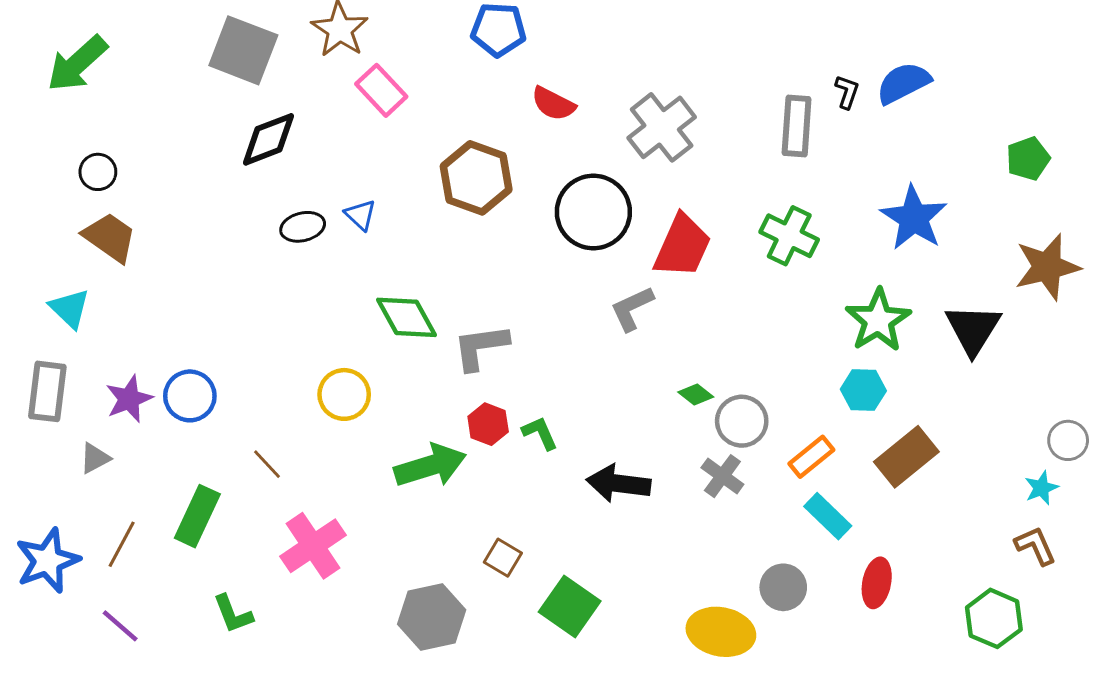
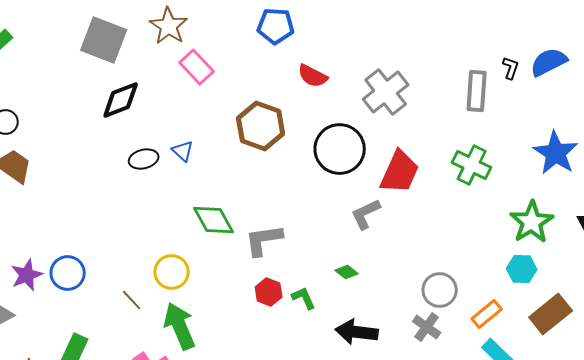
green diamond: (696, 394) -> (347, 272), moved
brown line: (267, 464) -> (132, 300), moved
green arrow: (430, 466) -> (180, 326), moved, turned -96

